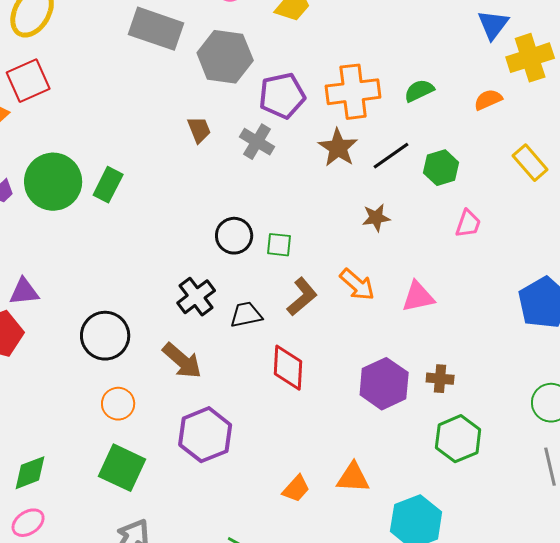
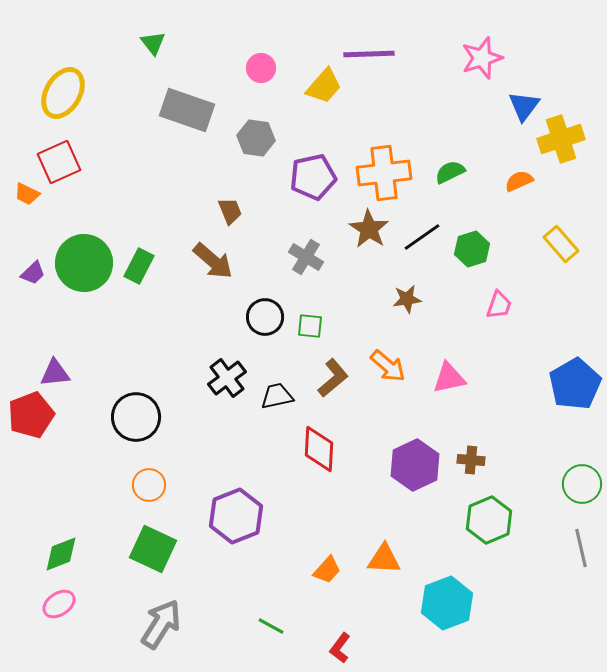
gray hexagon: (225, 57) -> (256, 138), size x0.7
gray cross: (257, 142) -> (306, 257), moved
brown arrow: (182, 361) -> (213, 261), moved

